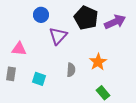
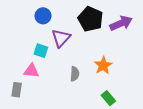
pink triangle: (19, 49) -> (31, 71), moved
gray rectangle: (11, 74) -> (17, 90), moved
cyan square: (39, 79) -> (41, 51), moved

